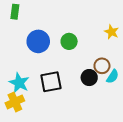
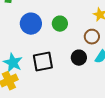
brown circle: (102, 66) -> (92, 37), moved

